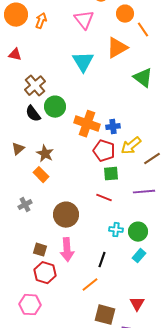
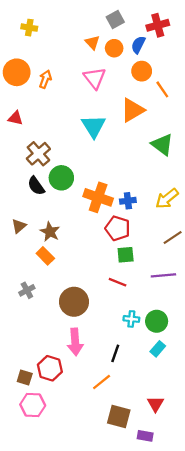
yellow arrow: (131, 146) -> (167, 198), moved
brown square: (40, 250) -> (25, 377), moved

